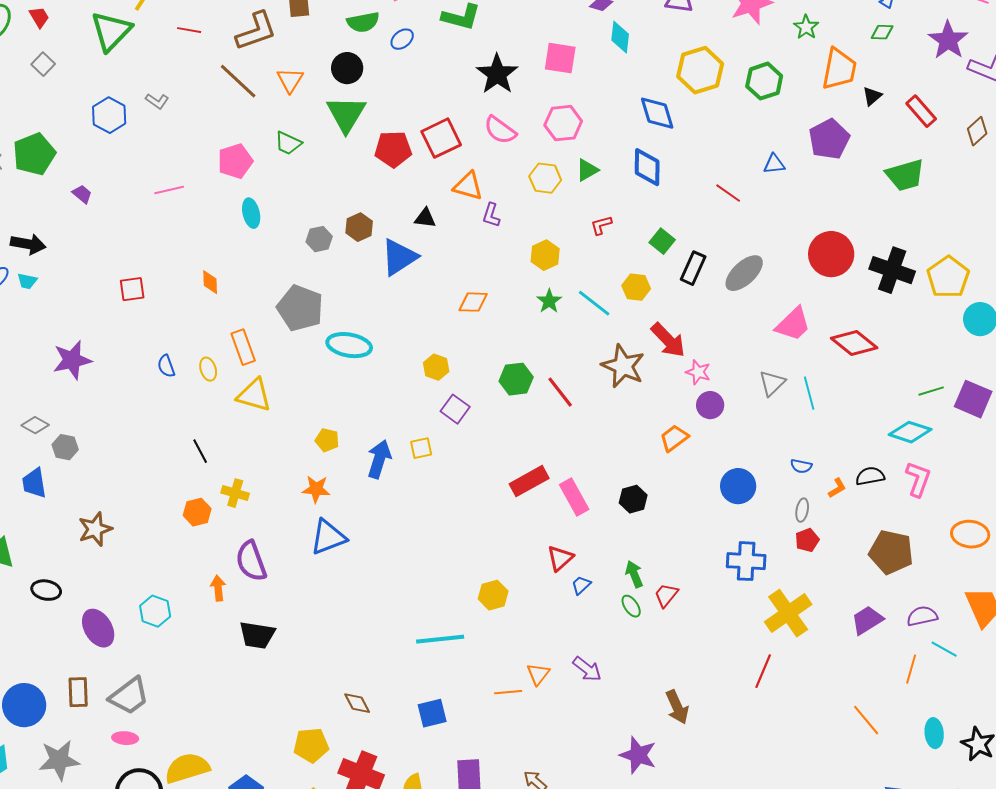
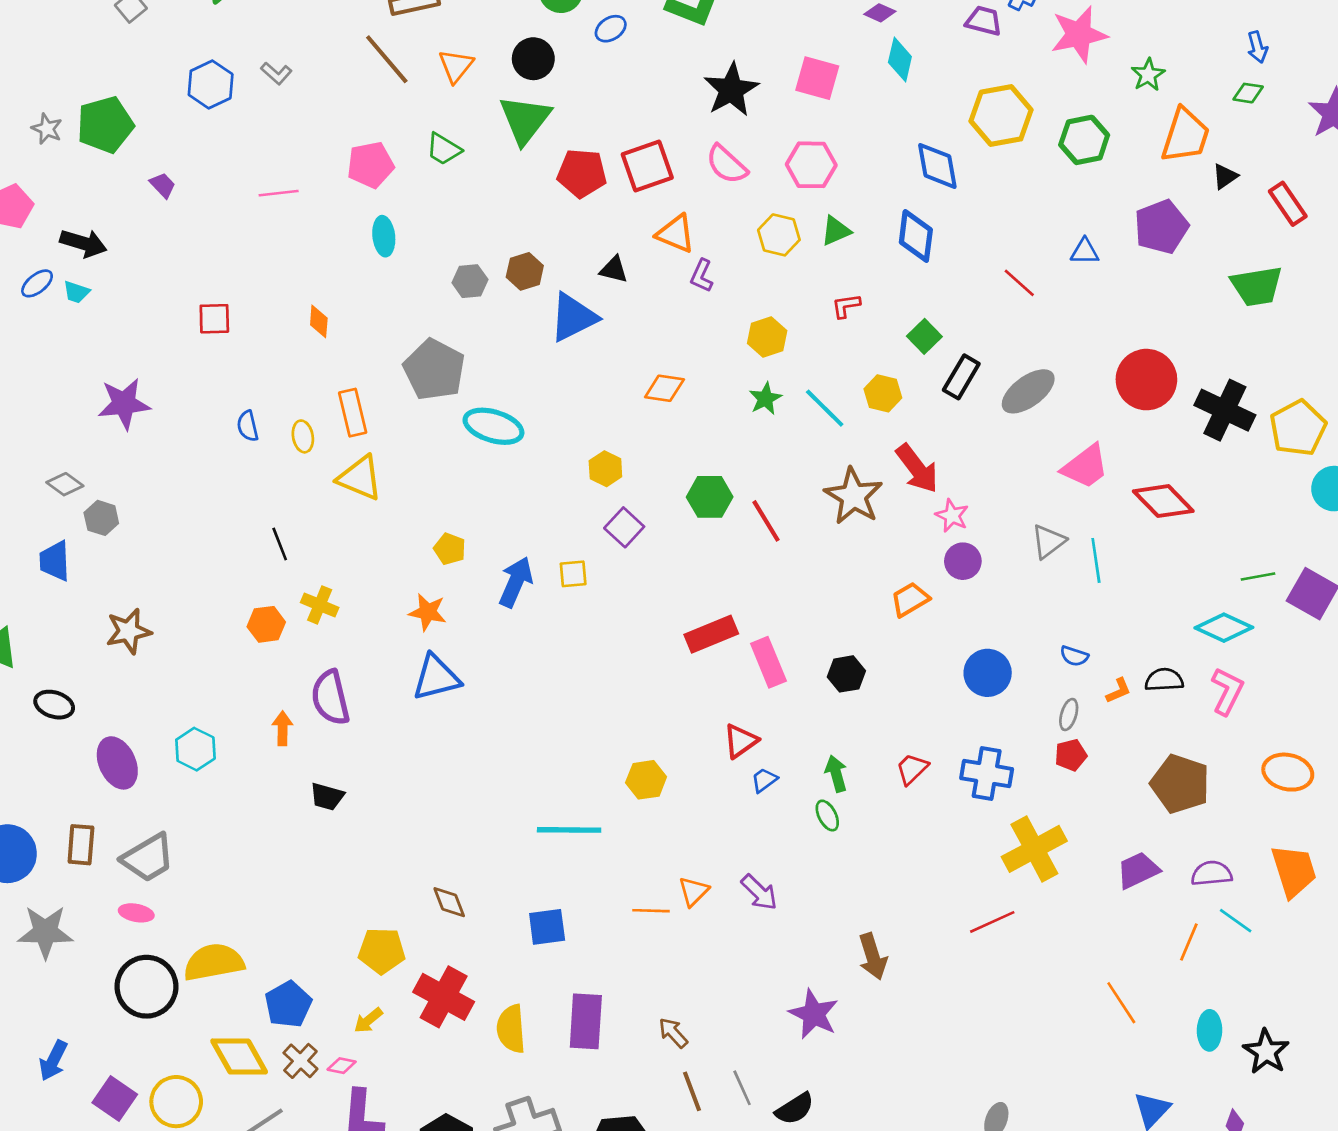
red trapezoid: (666, 595) -> (912, 769), moved
black trapezoid: (257, 635) -> (327, 797), size x0.7
red line: (763, 671) -> (992, 922), turned 36

